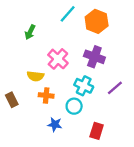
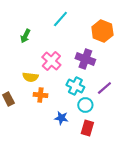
orange hexagon: (97, 21) -> (102, 31), moved
cyan circle: (74, 106) -> (85, 105), moved
blue star: (55, 124) -> (61, 118), moved

